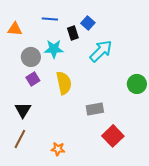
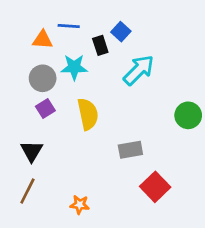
orange triangle: (15, 29) -> (43, 40), moved

